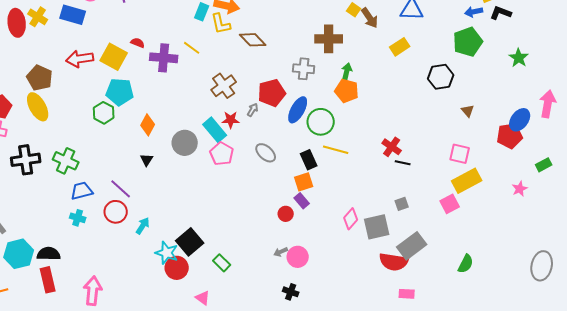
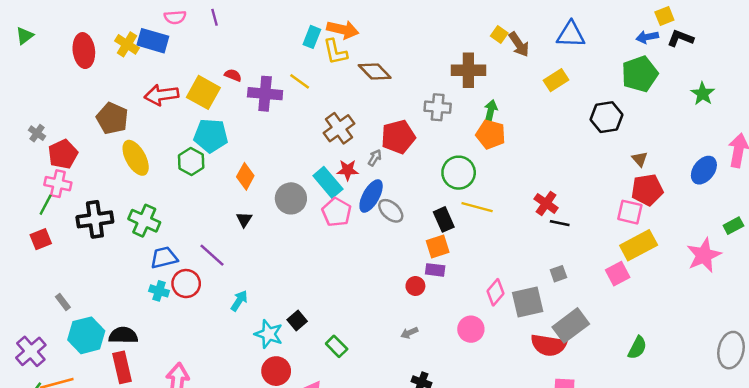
yellow cross: (38, 17) -> (127, 44), moved
yellow ellipse: (38, 107) -> (136, 158), moved
blue ellipse: (298, 110) -> (371, 196), moved
red pentagon: (510, 136) -> (647, 190), moved
pink star: (520, 189) -> (704, 255), size x1.8
purple rectangle: (302, 201) -> (435, 270), turned -42
red circle: (116, 212) -> (186, 284), moved
black square: (190, 242) -> (297, 320), size x0.6
pink circle: (298, 257) -> (471, 329), moved
red circle: (177, 268) -> (276, 371), moved

